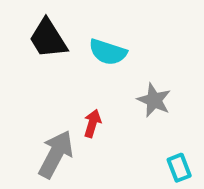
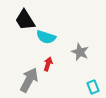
cyan semicircle: (108, 52) -> (46, 37), moved

